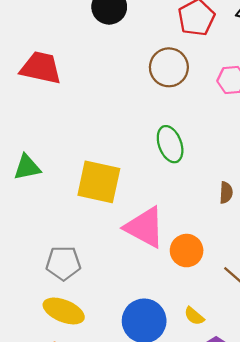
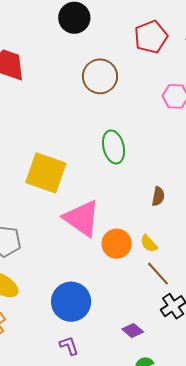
brown circle: (169, 67) -> (100, 76), moved
yellow semicircle: (194, 316) -> (149, 244), moved

